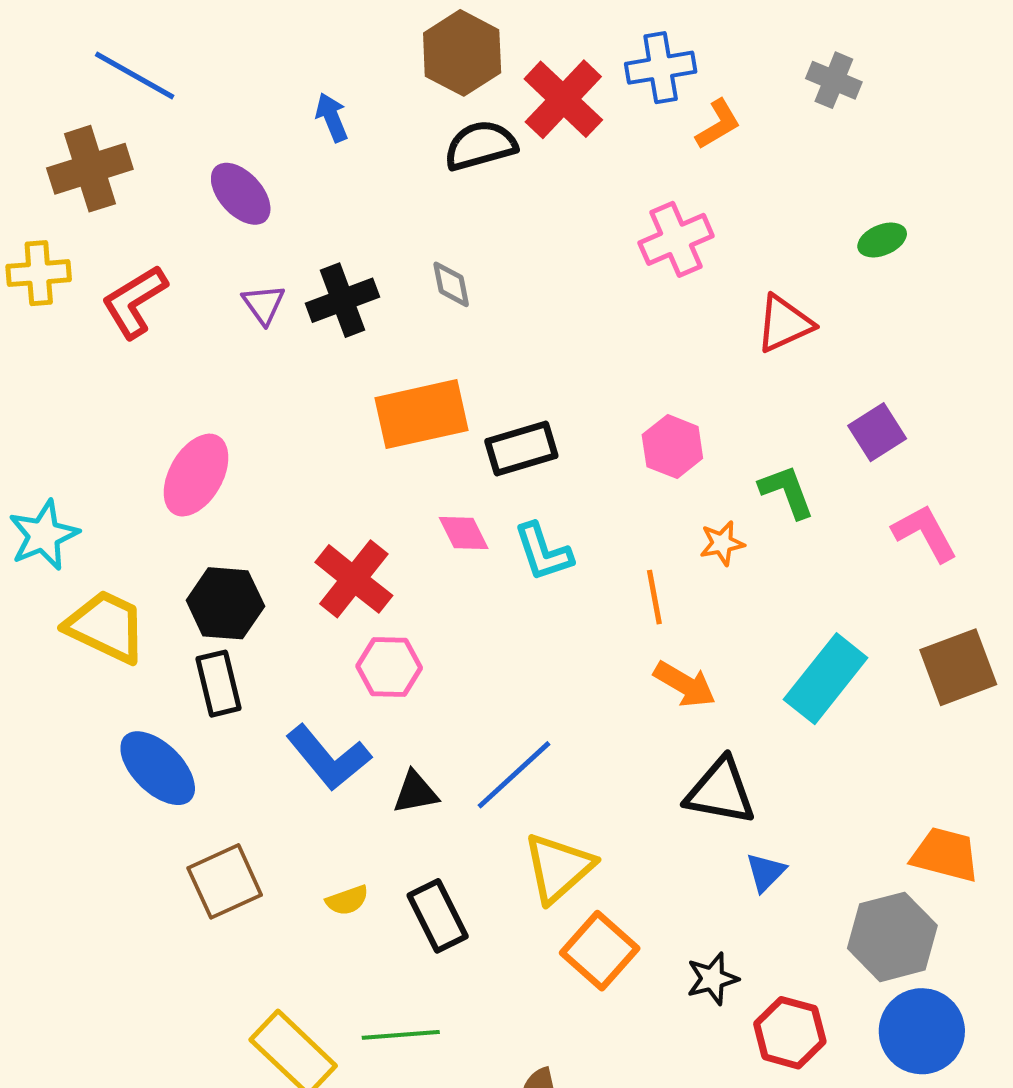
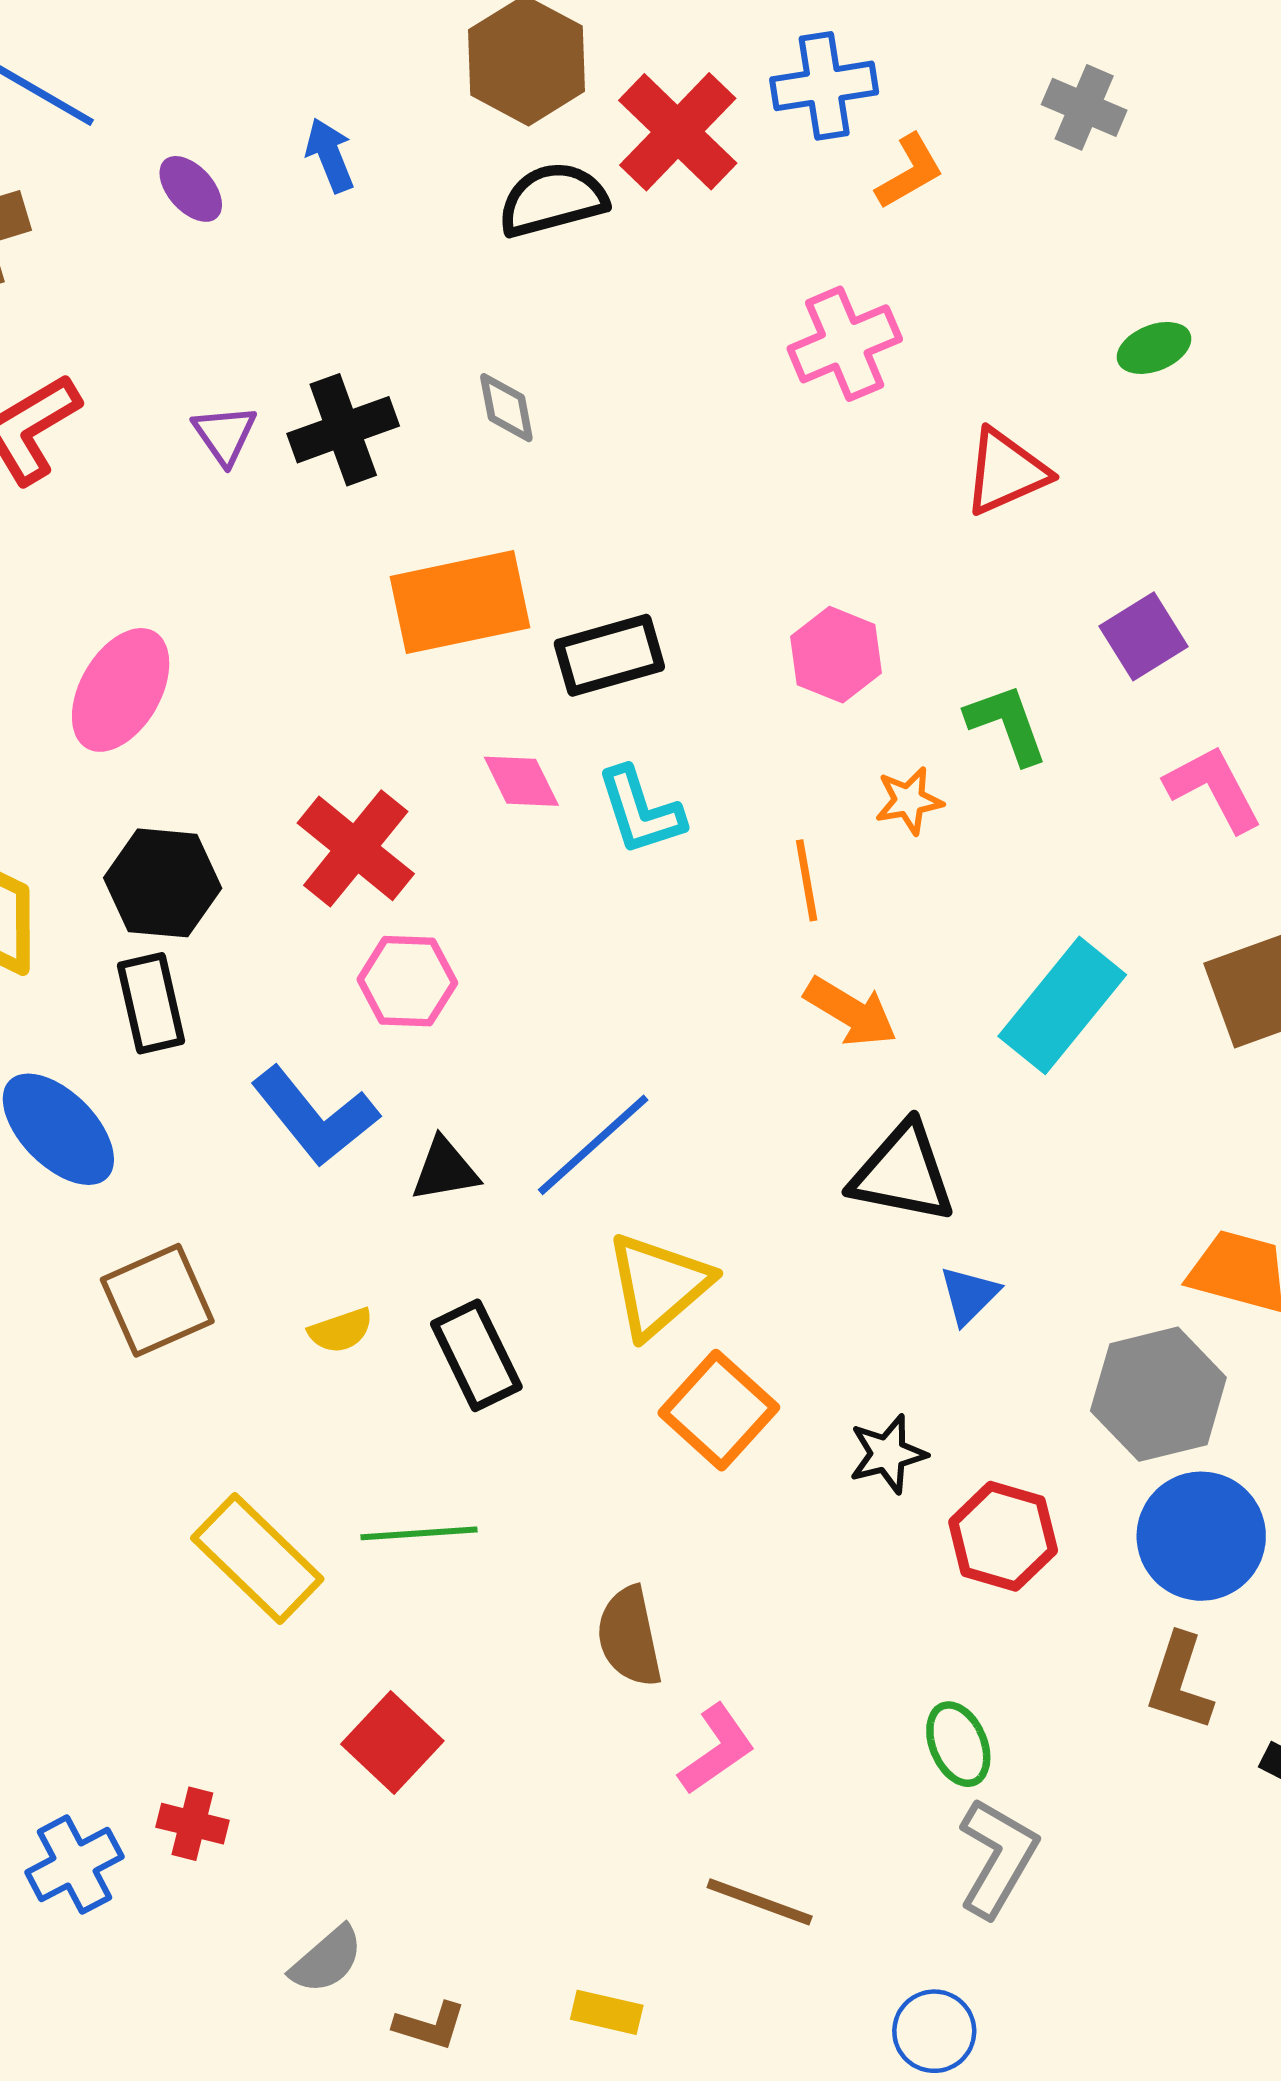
purple ellipse: (241, 194) -> (191, 189), moved, size x0.7

